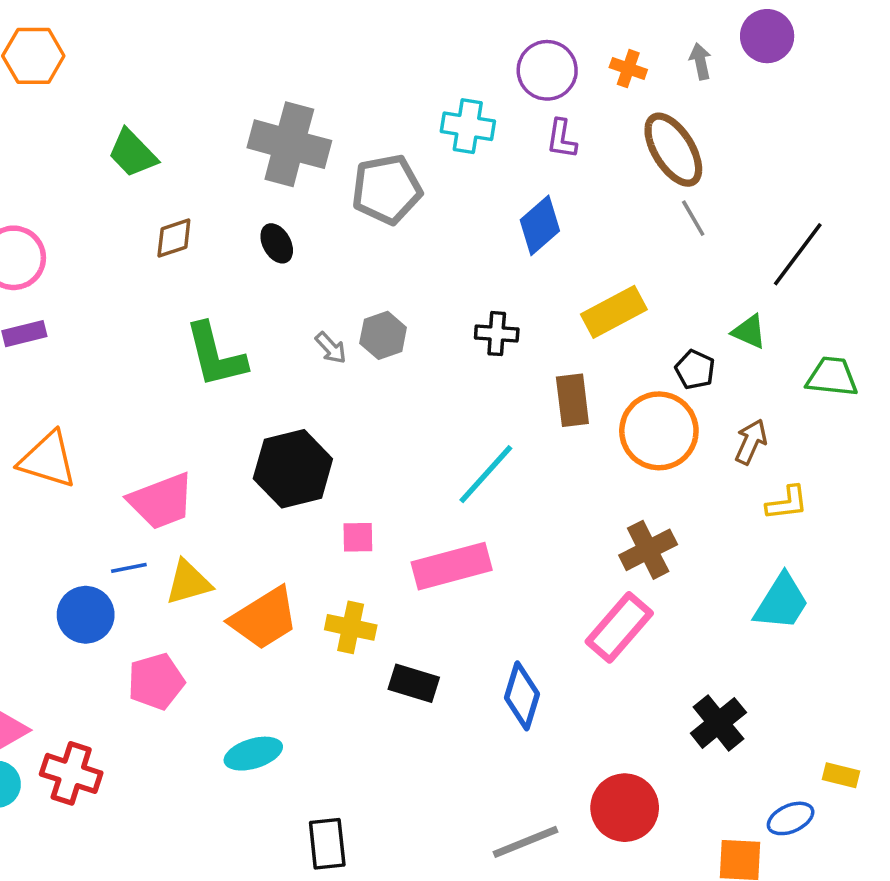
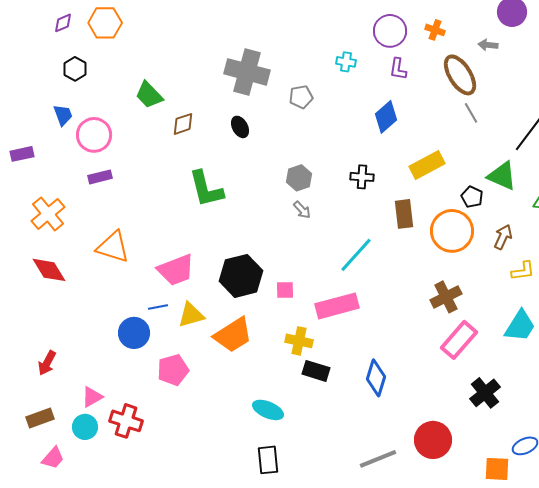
gray arrow: (700, 61) -> (488, 45), moved, turned -72
cyan cross: (468, 126) -> (346, 62), size x0.7
green trapezoid: (133, 153) -> (149, 95), moved
gray pentagon: (387, 189) -> (301, 97), size x0.6
green triangle: (749, 332) -> (502, 176), size x1.5
gray arrow: (331, 348) -> (302, 210), moved
black hexagon: (293, 469) -> (241, 276), moved
yellow cross: (351, 627) -> (299, 341), moved
pink rectangle: (619, 627) -> (459, 340), moved
cyan ellipse: (253, 754) -> (268, 410), moved, turned 40

